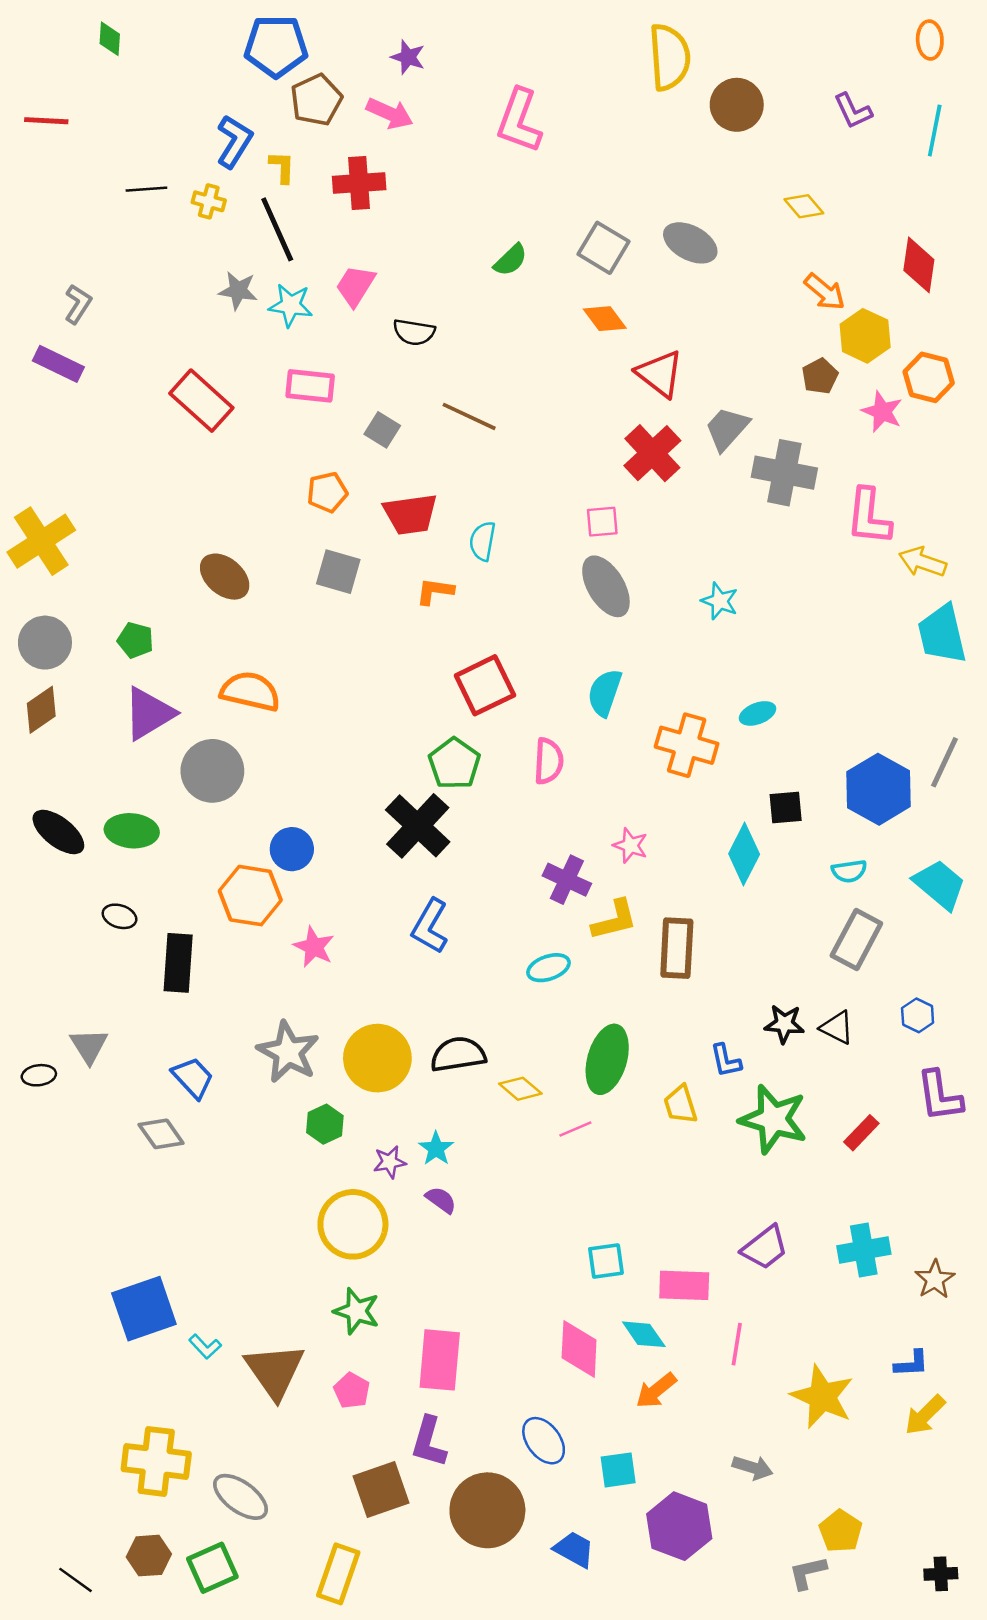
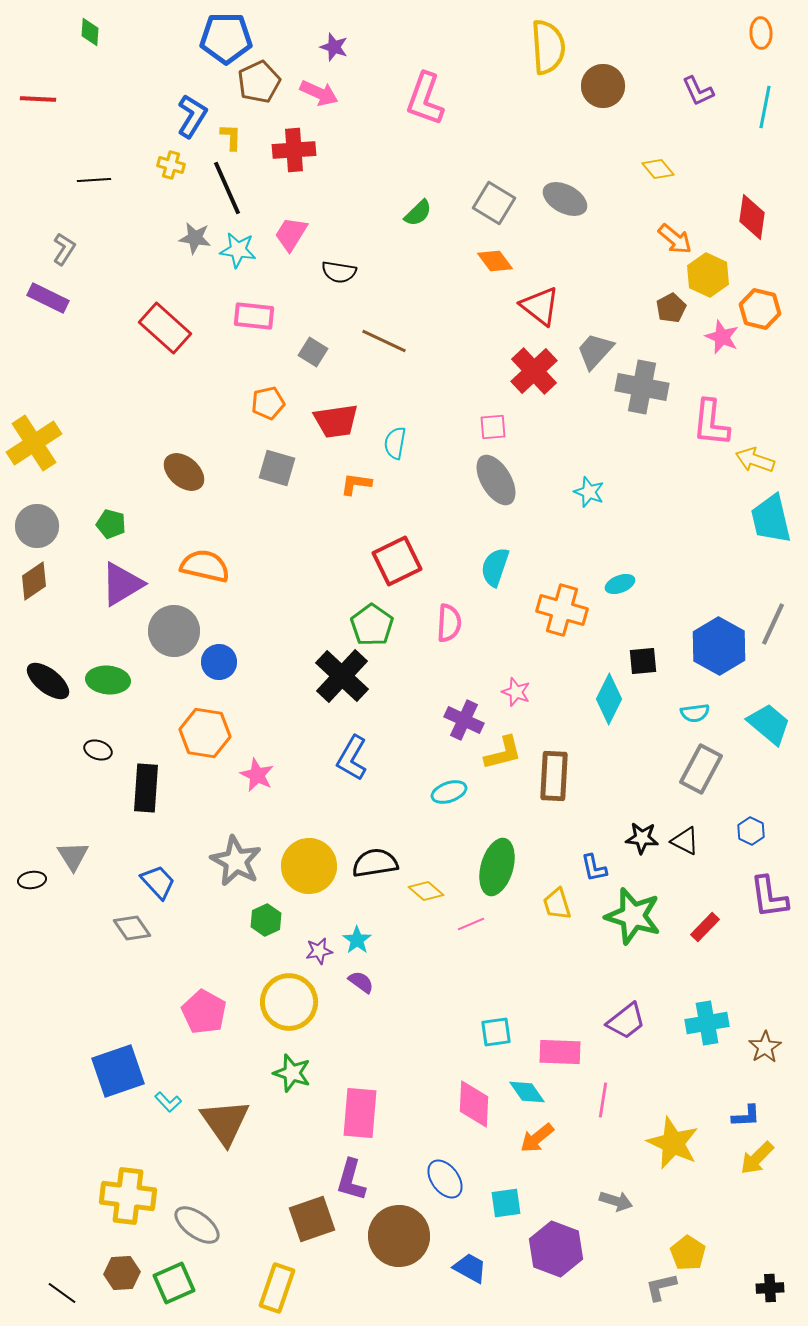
black line: (146, 189) -> (94, 180), moved
blue circle: (292, 849) -> (219, 662), moved
pink pentagon: (352, 1391) -> (204, 1012), moved, size x1.5

